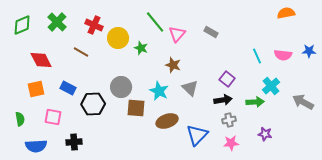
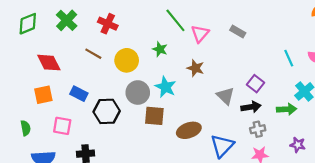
yellow circle: (118, 38) -> (127, 60), moved
gray triangle: (190, 88) -> (225, 96), moved
cyan star: (159, 91) -> (165, 87), moved

